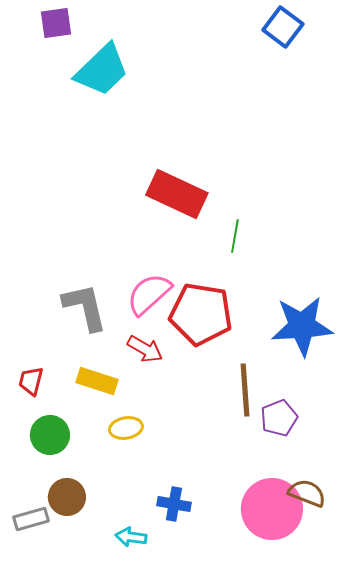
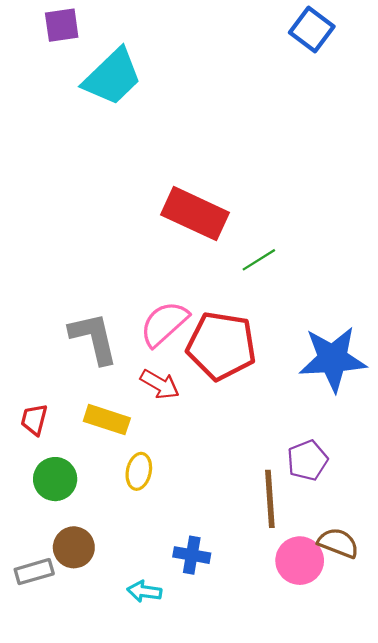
green line: (235, 236) -> (259, 260), turned 48
brown line: (245, 390) -> (270, 499), moved
yellow ellipse: (126, 428) -> (139, 471), turned -68
pink circle: (272, 509) -> (300, 561), size x0.7

